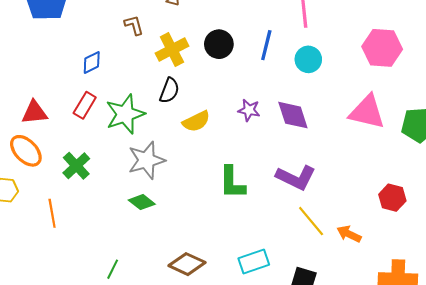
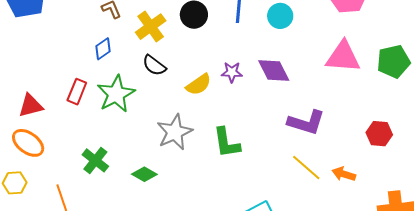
blue diamond: (92, 63) -> (103, 49), moved
black semicircle: (169, 90) -> (154, 65), turned 115
yellow semicircle: (196, 121) -> (199, 84), moved
gray star: (146, 160) -> (175, 132), moved
green cross: (76, 166) -> (95, 160), moved
purple L-shape: (296, 178) -> (306, 122), moved

